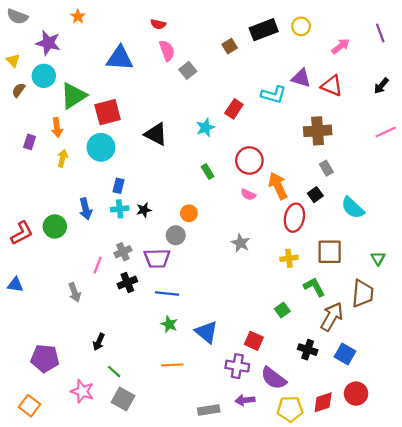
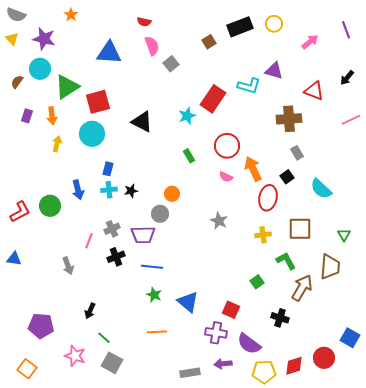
yellow triangle: (13, 60) -> (12, 39), moved
red triangle: (332, 86) -> (314, 91), moved
red rectangle: (234, 109) -> (213, 99), size x1.5
purple rectangle: (30, 142) -> (27, 116), moved
blue square: (345, 354) -> (350, 338), moved

